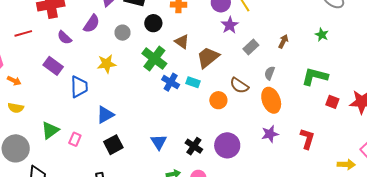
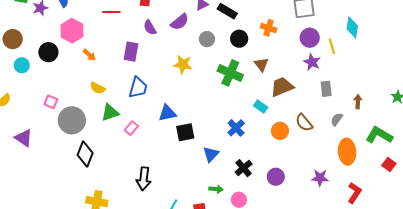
purple star: (230, 25) -> (312, 62), turned -30
brown arrow: (283, 41) -> (358, 102), moved, turned -40
gray rectangle: (251, 47) -> (326, 89), turned -70
green cross: (154, 59) -> (230, 73), turned -30
purple rectangle: (53, 66) -> (131, 52), turned 48
blue cross: (171, 82) -> (236, 128), moved
blue trapezoid: (79, 87) -> (138, 88), moved
orange ellipse: (271, 100) -> (347, 152), moved
yellow semicircle: (16, 108) -> (98, 88), moved
black square: (113, 145) -> (185, 132), moved
purple circle: (227, 145) -> (276, 177), size x0.7

